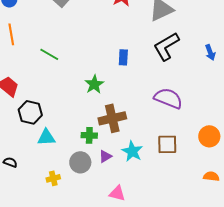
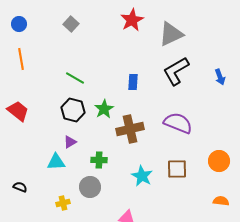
green line: (49, 54) -> (75, 78), moved
black hexagon: (30, 112) -> (73, 110), moved
brown cross: (112, 118) -> (130, 129), moved
purple triangle: (105, 156) -> (70, 142), moved

